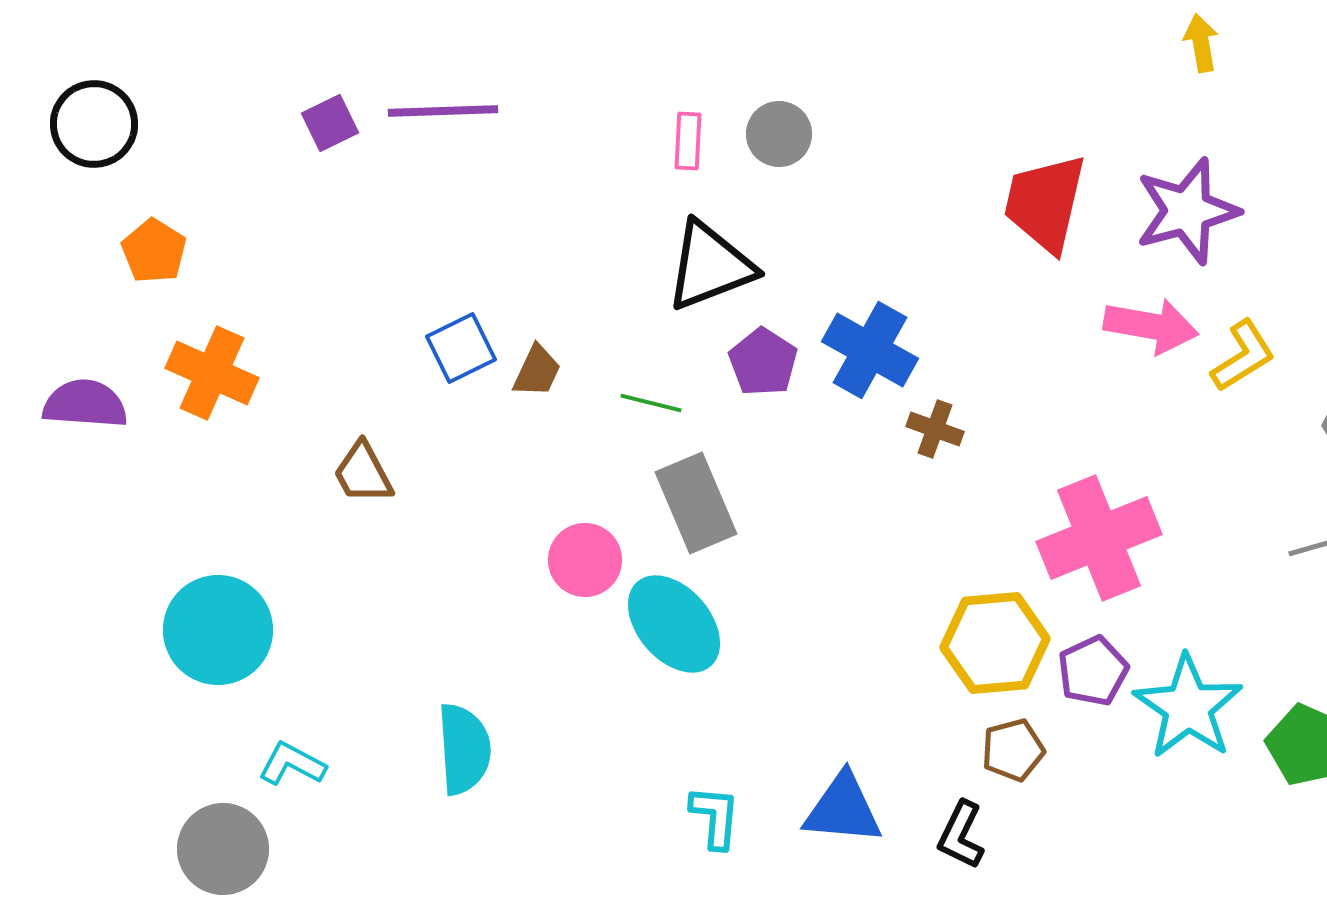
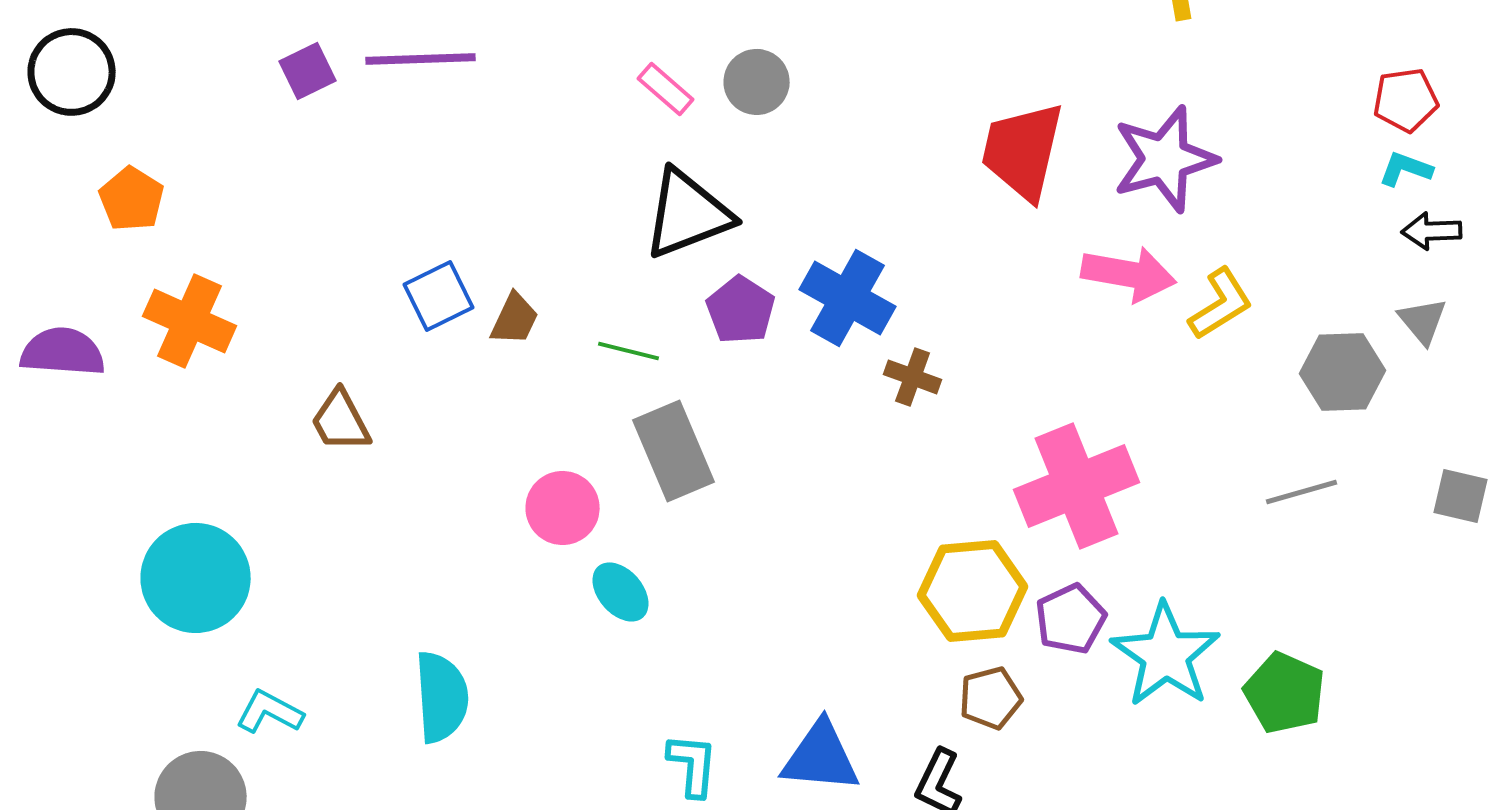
pink rectangle: (688, 141) -> (666, 89), turned -52
cyan ellipse: (674, 624) -> (621, 592), moved, size x0.6

